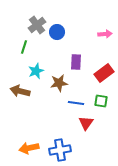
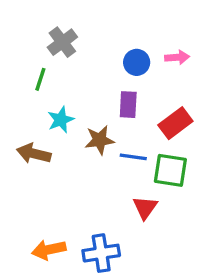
blue circle: (57, 32) -> (137, 62), moved
green square: (101, 101) -> (170, 170), size x1.5
blue line: (76, 103) -> (133, 157), moved

